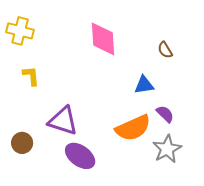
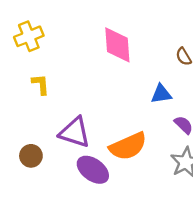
yellow cross: (20, 31) -> (29, 36), turned -36
orange semicircle: (133, 128) -> (128, 146), moved

